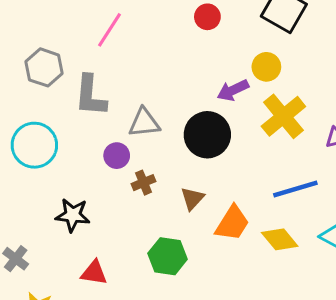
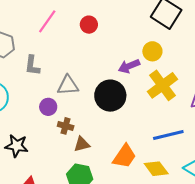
red circle: (207, 17) -> (89, 25), moved
gray L-shape: (90, 96) -> (32, 65), size x0.7
brown cross: (143, 183) -> (66, 126), turned 35
brown triangle: (192, 198) -> (82, 144), moved, turned 30

